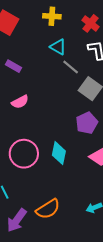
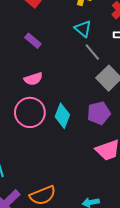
cyan diamond: (59, 153) -> (62, 116), moved
pink circle: (24, 154) -> (30, 112), moved

